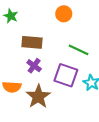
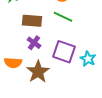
green line: (79, 50) -> (63, 17), moved

